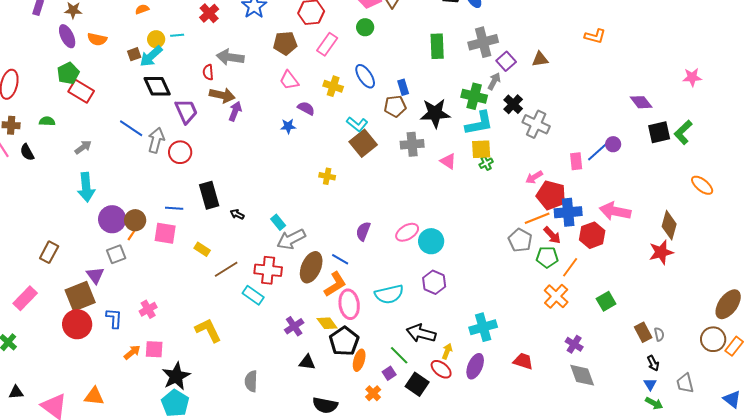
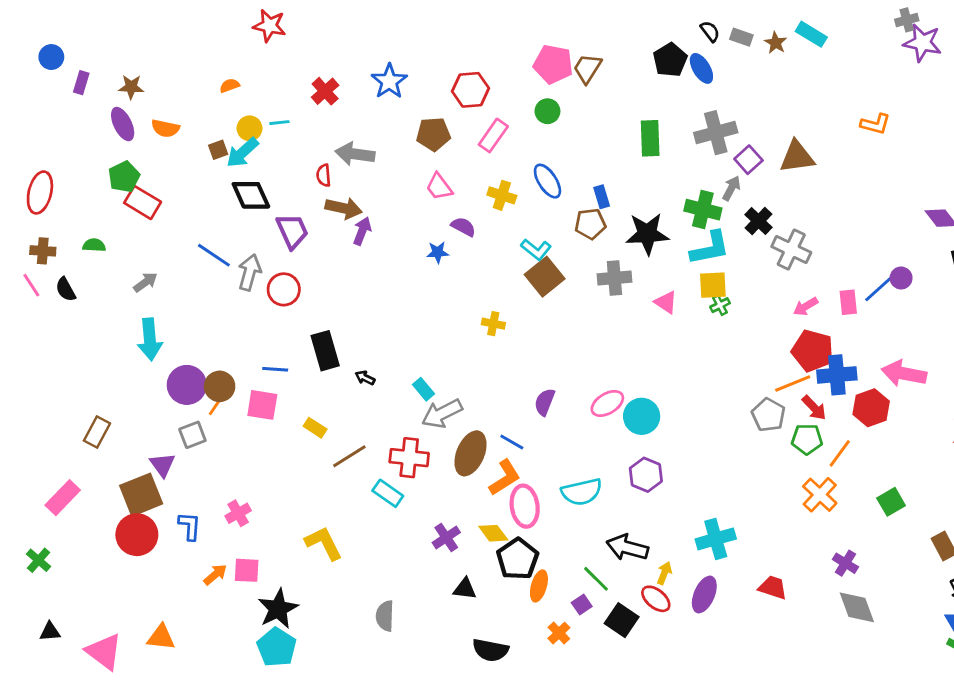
brown triangle: (540, 59) -> (797, 157), size x1.5
pink arrow: (534, 177) -> (806, 307), moved

